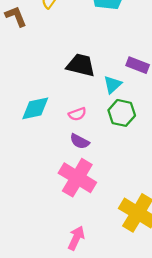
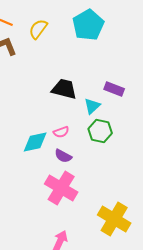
cyan diamond: (35, 108) -> (35, 142), moved

